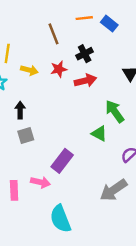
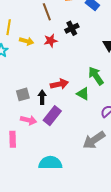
red arrow: (85, 81) -> (59, 84), moved
black arrow: (20, 110) -> (42, 97), moved
pink arrow: (40, 182) -> (29, 120), moved
cyan semicircle: (60, 219) -> (50, 163), turned 110

